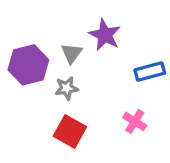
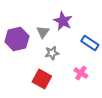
blue rectangle: (150, 72) -> (90, 43), turned 48
gray star: (67, 88) -> (52, 53), moved

